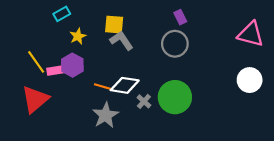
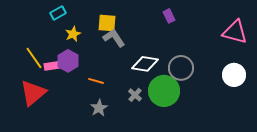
gray circle: (175, 44) -> (181, 68), moved
white diamond: (125, 85) -> (145, 64), moved
gray star: (106, 115) -> (99, 108), size x0.7

